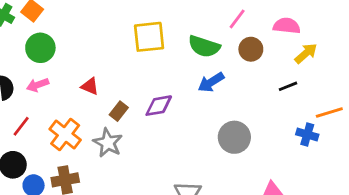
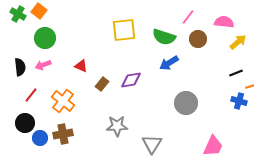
black line: (288, 86) -> (236, 73), moved
gray star: (108, 143) -> (117, 126), moved, turned -30

